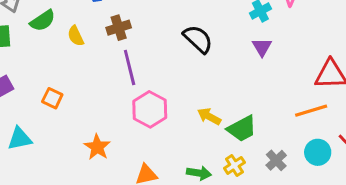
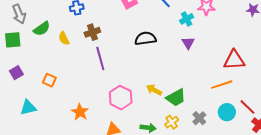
black semicircle: (198, 39) -> (145, 39), turned -50
pink hexagon: (150, 109) -> (121, 98), moved

